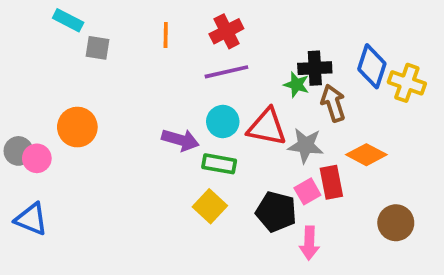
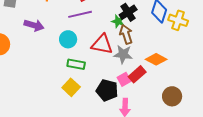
black cross: (315, 68) -> (128, 12), turned -30
brown arrow: (333, 103) -> (126, 34), moved
cyan circle: (223, 122) -> (68, 39), moved
purple arrow: (180, 140) -> (34, 25), moved
red rectangle: (331, 182) -> (137, 74), turned 60

